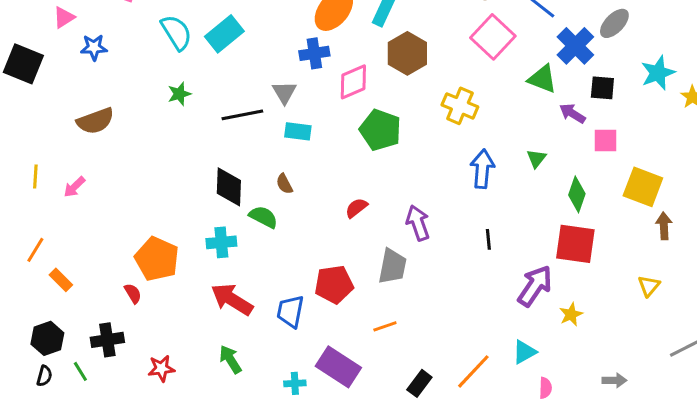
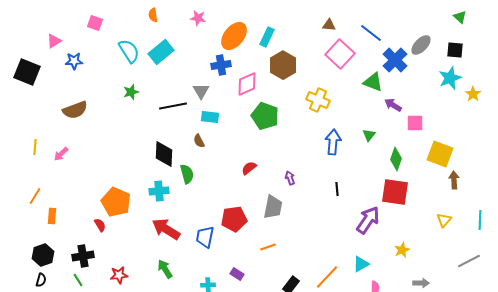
black square: (602, 88) -> (455, 50), moved
brown semicircle: (284, 184) -> (199, 141), moved
green semicircle: (263, 217) -> (187, 174), turned 48
purple arrow: (418, 223) -> (290, 178), size x0.6
orange rectangle: (61, 280) -> (52, 216), turned 49
yellow star: (571, 314) -> (402, 250), moved
purple rectangle: (338, 367) -> (237, 274), size x0.5
green line: (80, 371) -> (78, 280), moved

